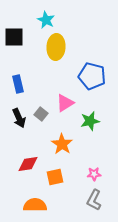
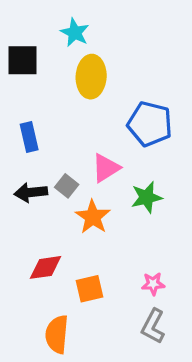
black arrow: (19, 118) -> (31, 192), turned 108
orange star: (62, 144) -> (93, 217), moved
orange semicircle: (35, 205) -> (57, 334), turned -85

